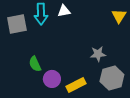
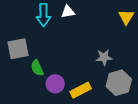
gray square: (17, 24) -> (18, 49), moved

